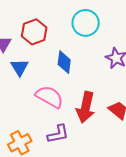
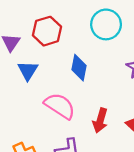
red arrow: (86, 107) -> (100, 120), size x0.7

